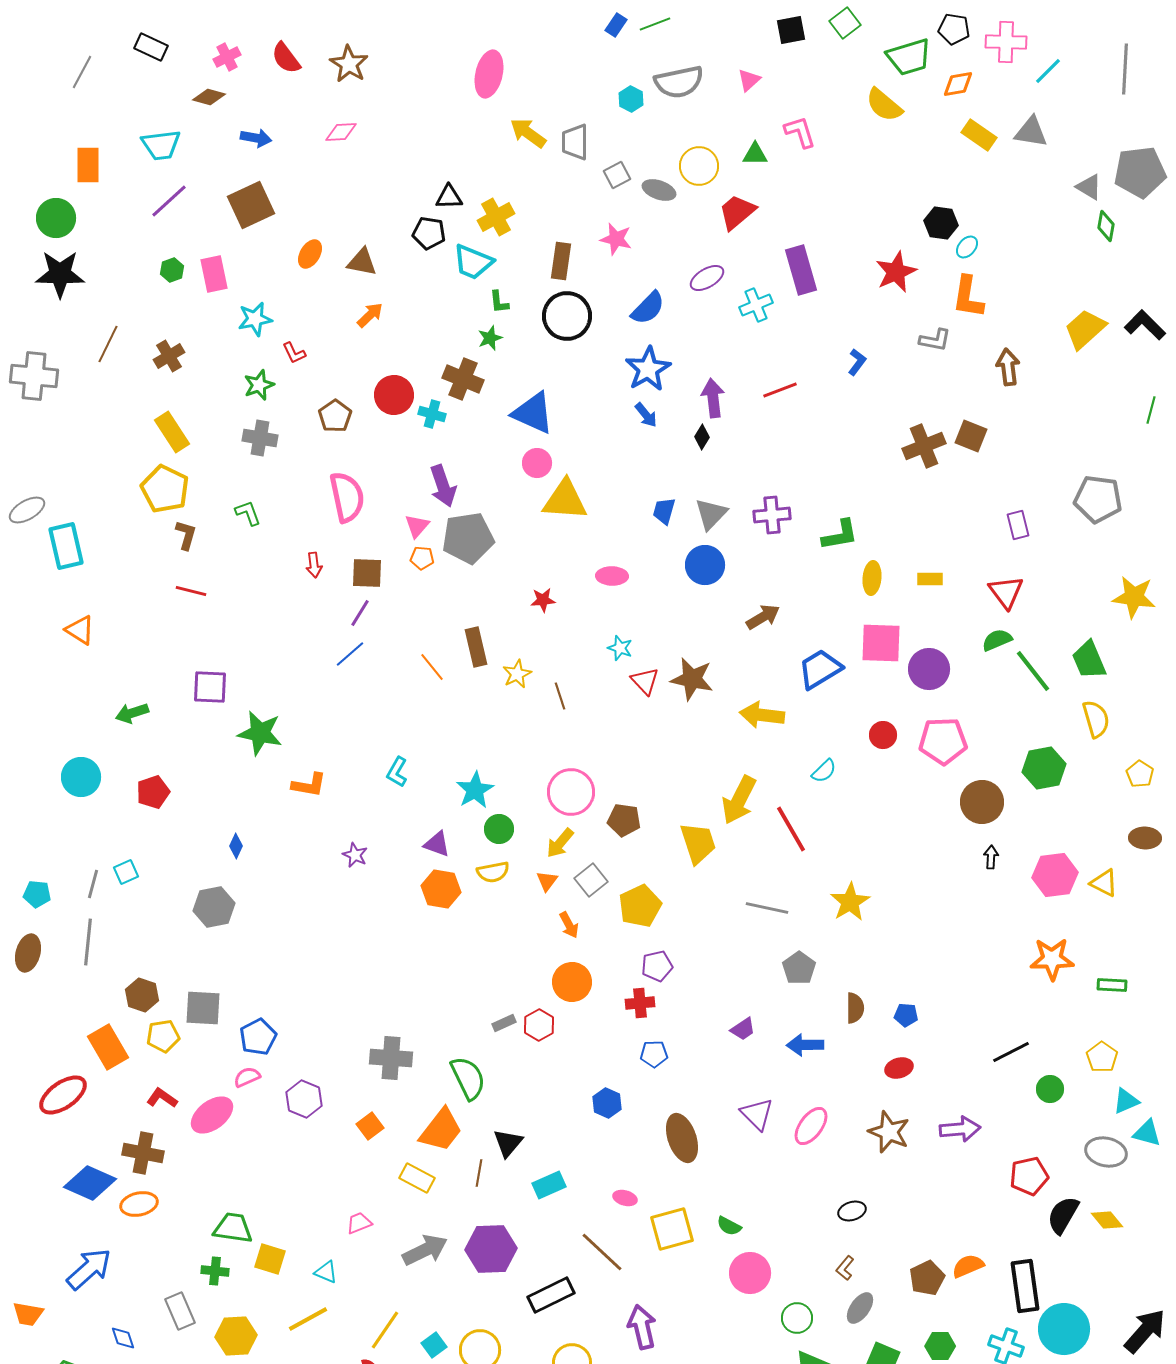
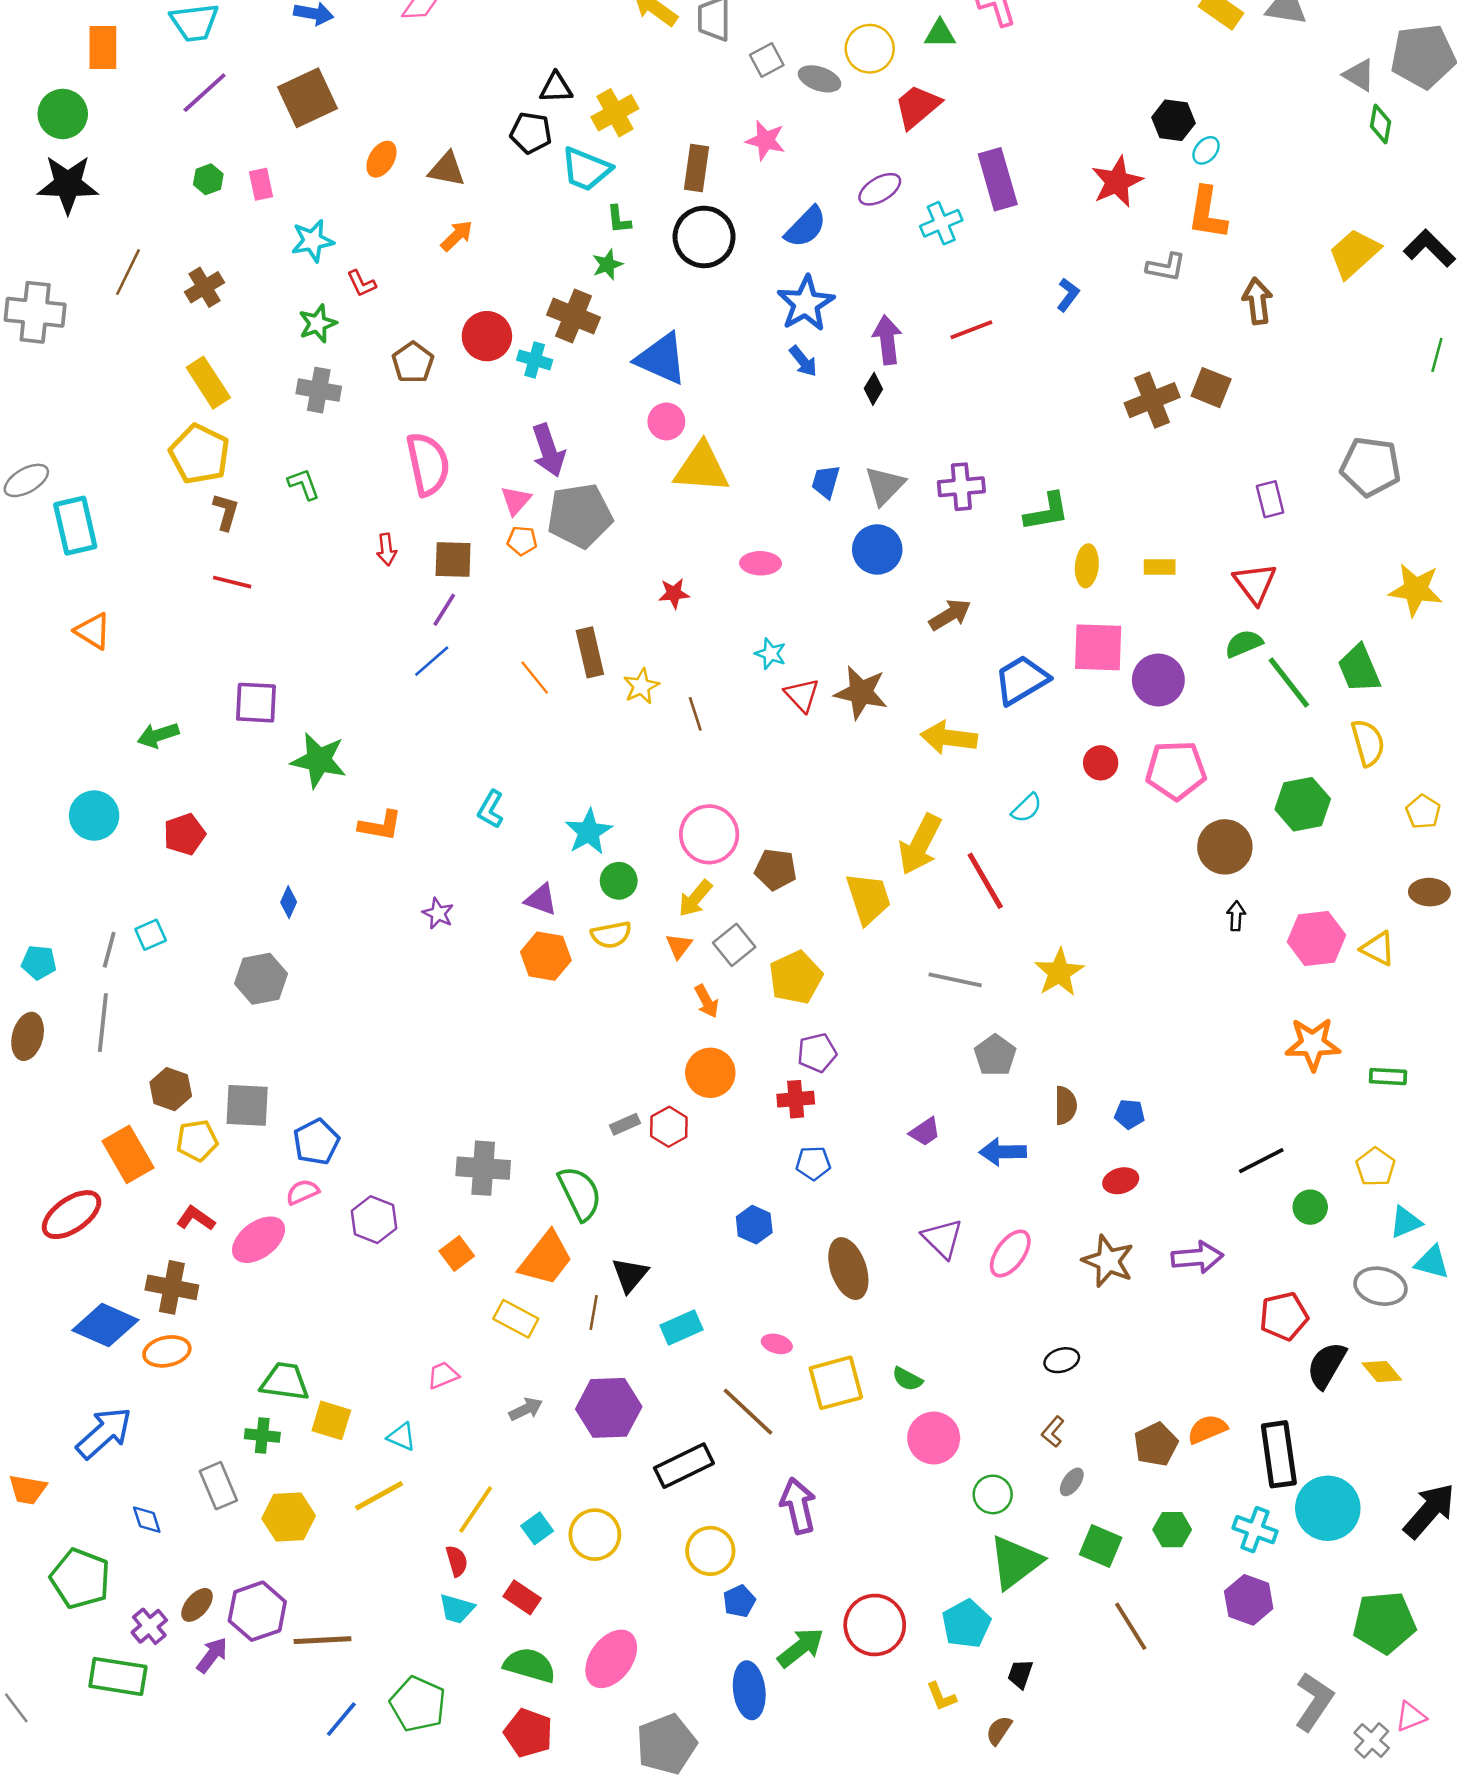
pink rectangle: (214, 274) -> (261, 184), size x0.7
gray arrow: (425, 1250) -> (526, 1409), size x0.6
gray ellipse: (860, 1308) -> (1072, 1482), size x0.7

